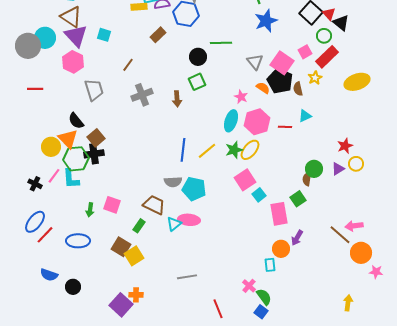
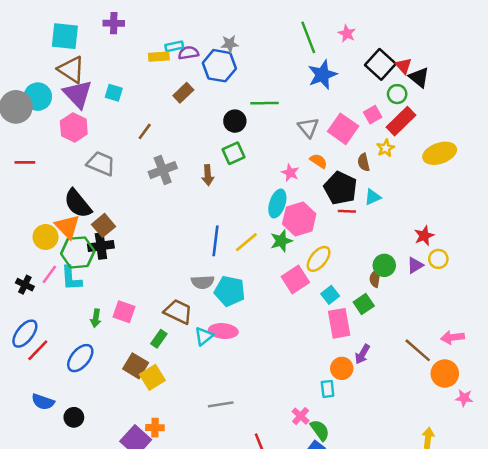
black pentagon: (280, 81) -> (340, 188), moved
gray trapezoid: (94, 90) -> (101, 164), turned -50
black semicircle: (76, 121) -> (78, 204), size x1.4
pink hexagon: (257, 122) -> (299, 219), moved
yellow ellipse: (250, 150) -> (319, 259), moved
cyan square: (259, 195) -> (330, 295), moved
pink arrow: (354, 226) -> (453, 337), moved
blue ellipse: (78, 241) -> (80, 358), turned -50

